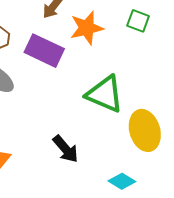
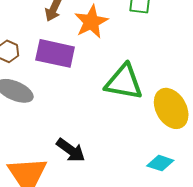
black arrow: (66, 149) -> (71, 150), moved

